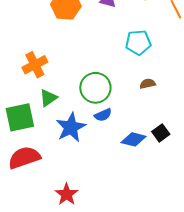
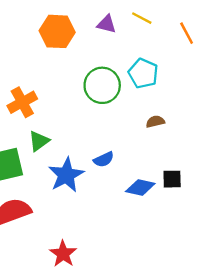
cyan pentagon: (138, 43) -> (143, 73), turned 30
green circle: (95, 88) -> (102, 85), moved
black square: (161, 133) -> (172, 179), turned 36

